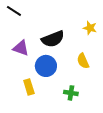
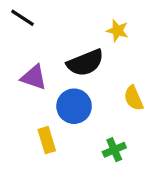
yellow star: (90, 28) -> (117, 31), moved
green cross: (71, 93) -> (114, 150), turned -32

